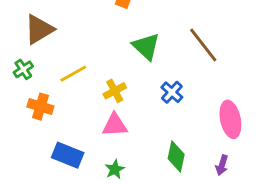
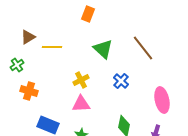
brown triangle: (39, 29) -> (28, 37), size x0.7
yellow line: (73, 74) -> (52, 47), moved, turned 30

